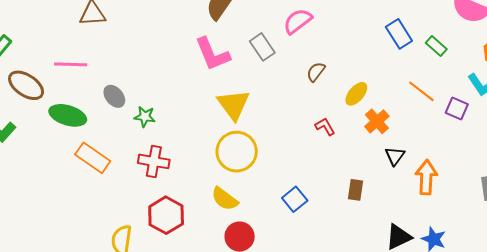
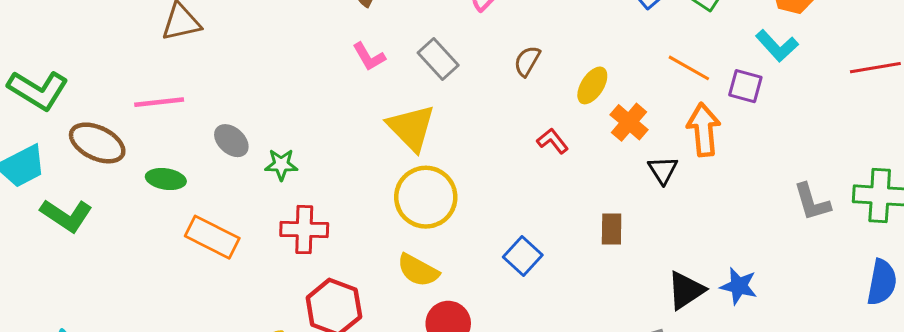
gray rectangle: (262, 47) -> (438, 59), moved
pink L-shape: (212, 54) -> (369, 57), size x0.6
green ellipse: (68, 115) -> (166, 179), size x0.7
orange arrow: (426, 177) -> (704, 130), moved

